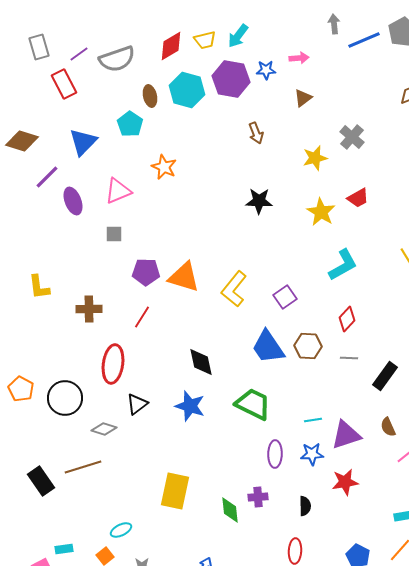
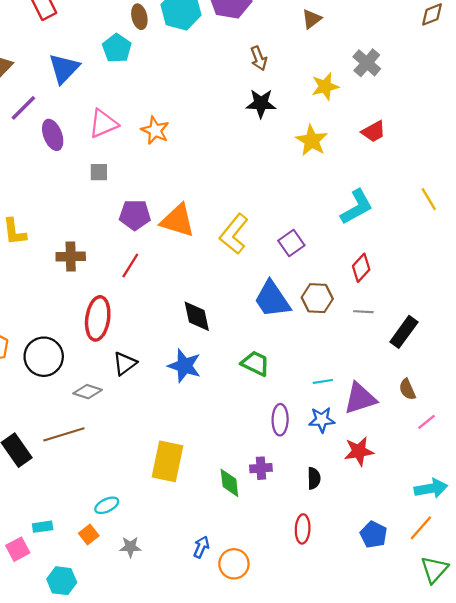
orange star: (164, 167) -> (155, 130), moved
black star: (259, 201) -> (261, 103), moved
yellow star: (321, 212) -> (312, 141), moved
green trapezoid: (253, 404) -> (255, 363), size x0.7

